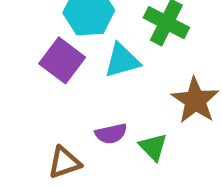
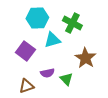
purple square: (62, 60) -> (25, 51), moved

